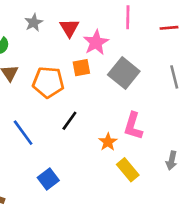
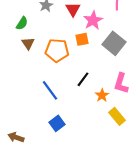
black line: (69, 121) -> (83, 79), moved
blue line: (23, 133) -> (50, 90), moved

